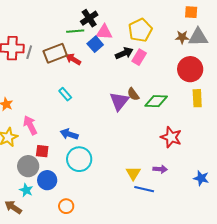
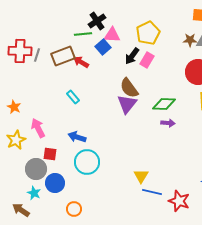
black arrow: (124, 53) -> (132, 56), turned 150
brown semicircle: (133, 94) -> (129, 88), moved, size x1.5
red star: (171, 137) -> (179, 201), moved
purple arrow: (160, 169) -> (168, 123), moved

